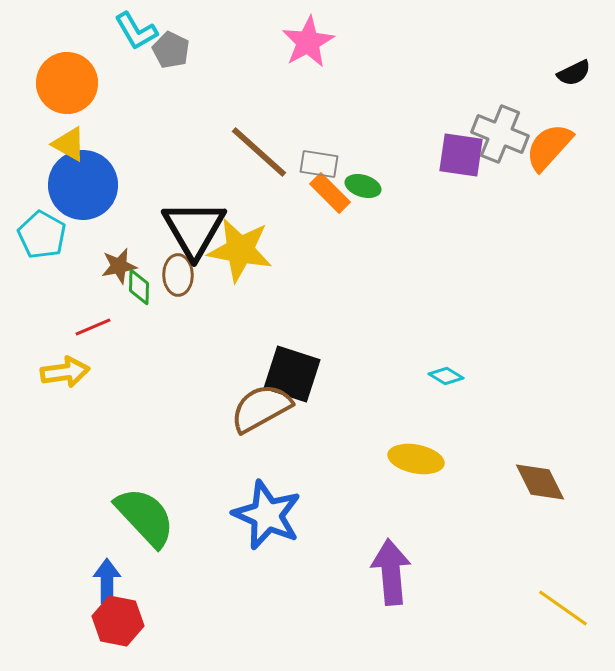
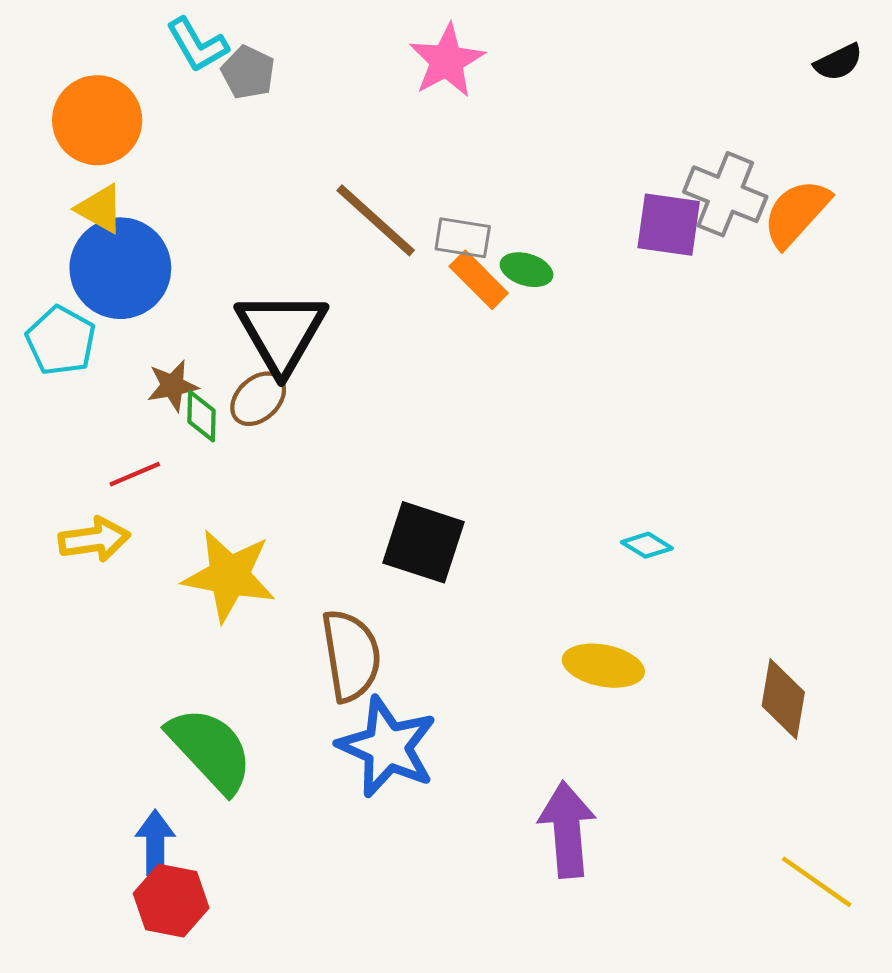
black semicircle: (574, 73) -> (838, 62), moved
yellow star: (240, 250) -> (229, 576), moved
brown ellipse: (178, 275) -> (258, 399), turned 48
brown semicircle: (261, 408) -> (351, 655), moved, turned 110
brown diamond: (540, 482) -> (783, 699), turned 36

